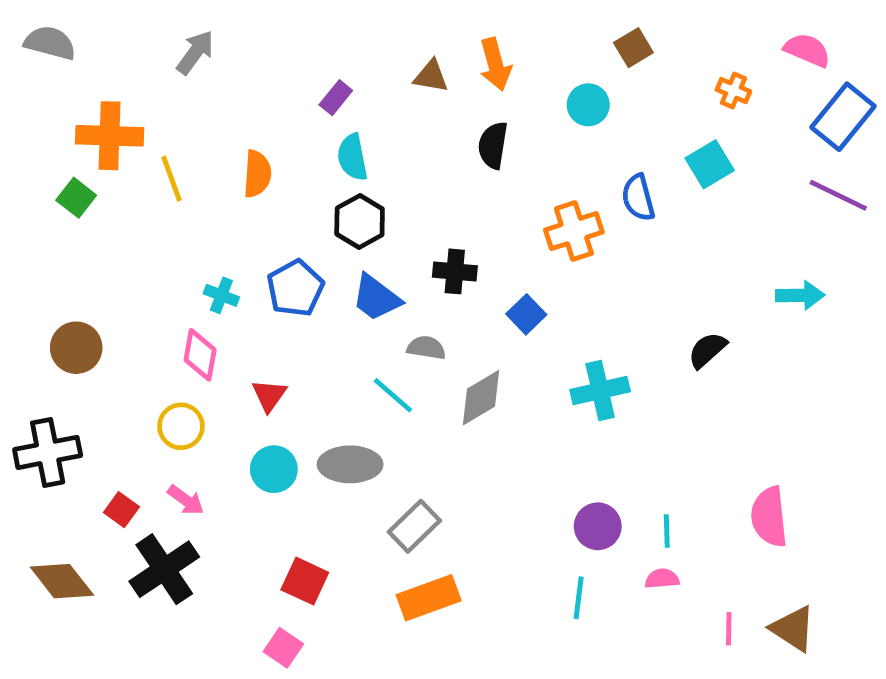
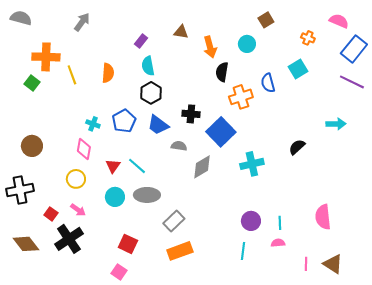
orange arrow: (495, 64) -> (210, 47), moved
black semicircle: (493, 145) -> (222, 72), moved
blue square: (526, 314) -> (221, 132), size x1.8
cyan line: (393, 395) -> (137, 166), moved

